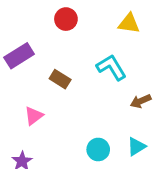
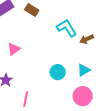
cyan L-shape: (111, 67) -> (67, 28), moved
brown rectangle: (60, 79) -> (32, 10), moved

